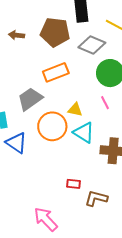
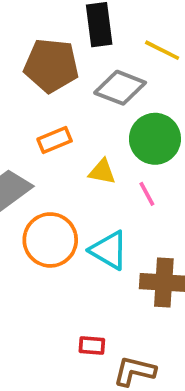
orange rectangle: (56, 72) -> (55, 140), size x0.7
yellow triangle: (75, 110) -> (102, 172), moved

